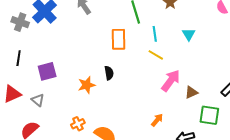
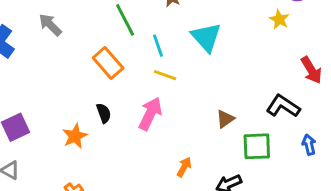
cyan triangle: (189, 34) -> (206, 37), size x1.6
orange rectangle: (118, 39) -> (108, 63), turned -30
pink arrow: (171, 81) -> (150, 114), moved

